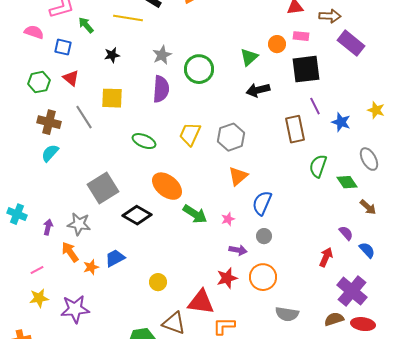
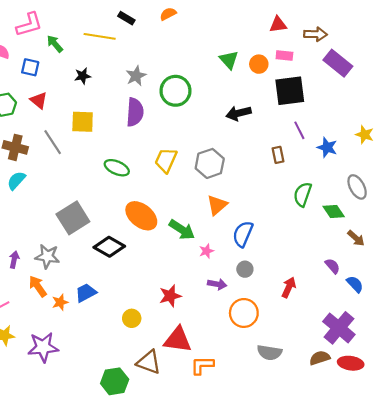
green triangle: (249, 57) -> (229, 60), moved, turned -30
brown rectangle: (295, 129) -> (278, 155), size x0.6
green arrow: (195, 214) -> (182, 230), moved
red arrow: (326, 257) -> (289, 287), moved
red star: (227, 278) -> (170, 296), moved

